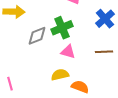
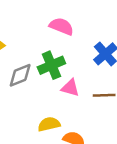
pink triangle: (68, 52) -> (70, 88), moved

